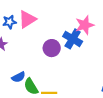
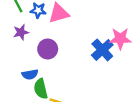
purple circle: (52, 48) -> (48, 49), moved

